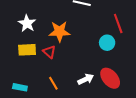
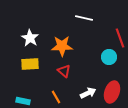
red triangle: (49, 52) -> (64, 71), moved
red ellipse: (110, 78) -> (112, 92), turned 60

